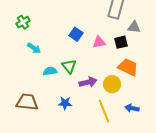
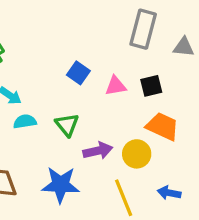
gray triangle: (134, 27) -> (184, 47), moved
cyan semicircle: (50, 71) -> (25, 122), moved
blue star: (65, 103) -> (60, 185), size x1.6

